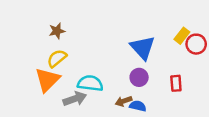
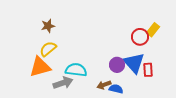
red circle: (196, 44) -> (140, 37), moved
blue triangle: (143, 48) -> (134, 63), moved
orange triangle: (47, 80) -> (40, 67), turned 30

